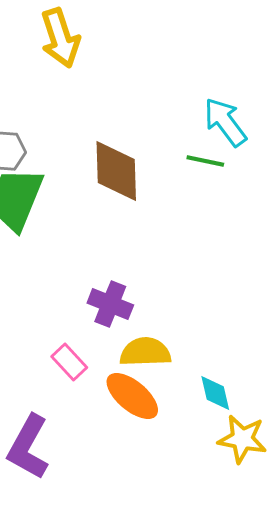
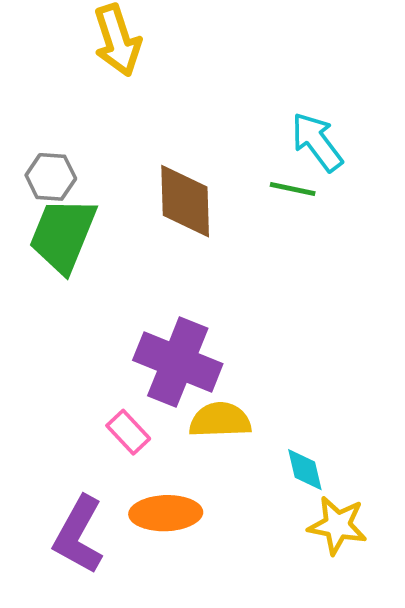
purple cross: (110, 304) -> (178, 362), size x1.6
orange ellipse: (132, 396) -> (166, 513), moved, turned -42

